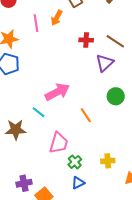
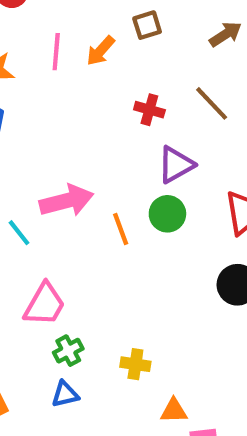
brown line: (115, 41) -> (212, 103), moved
green circle: (116, 96) -> (167, 214), moved
orange line: (86, 115) -> (121, 229), moved

